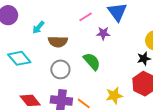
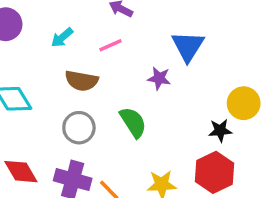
pink line: (86, 17) -> (110, 45), moved
cyan arrow: (38, 27) -> (62, 37), moved

